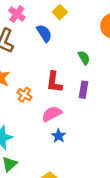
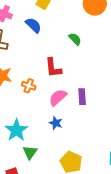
purple rectangle: (84, 90) -> (82, 97), moved
blue star: (59, 136) -> (56, 123), moved

